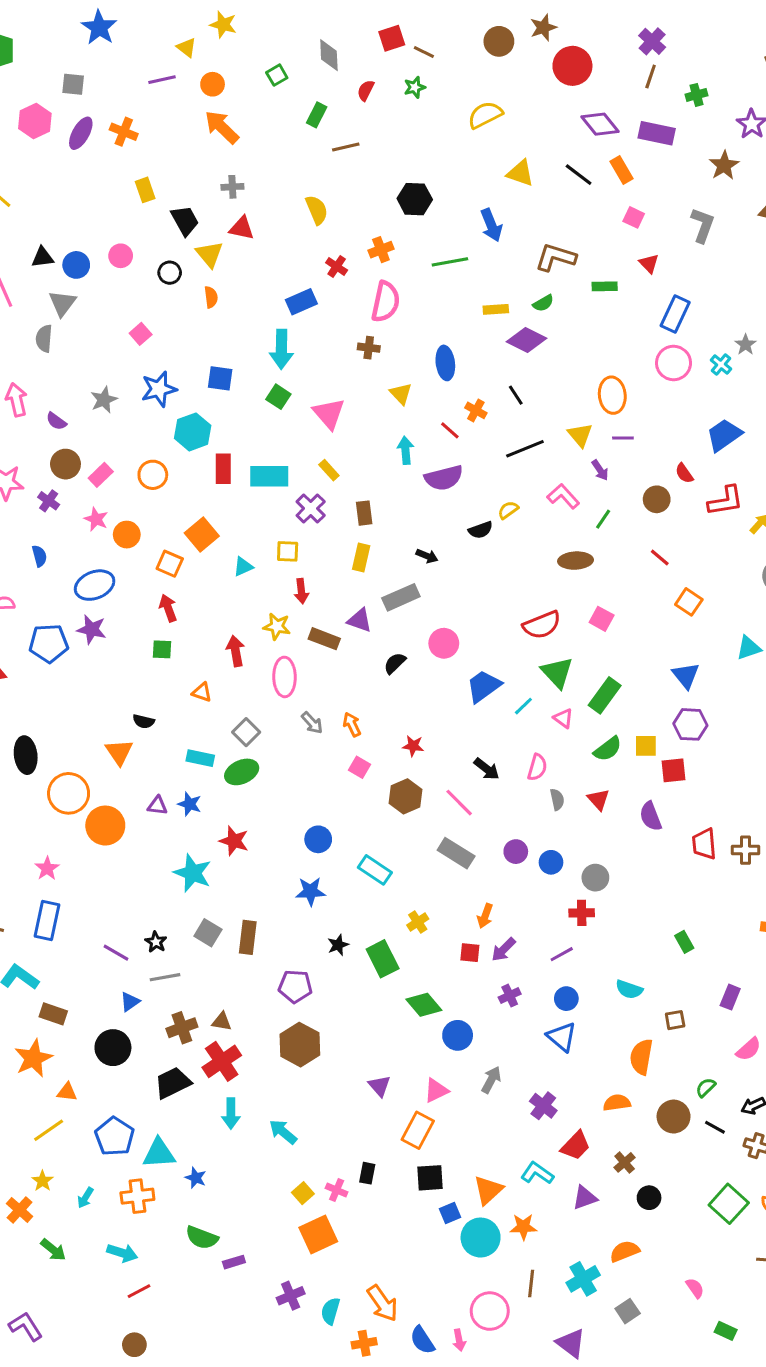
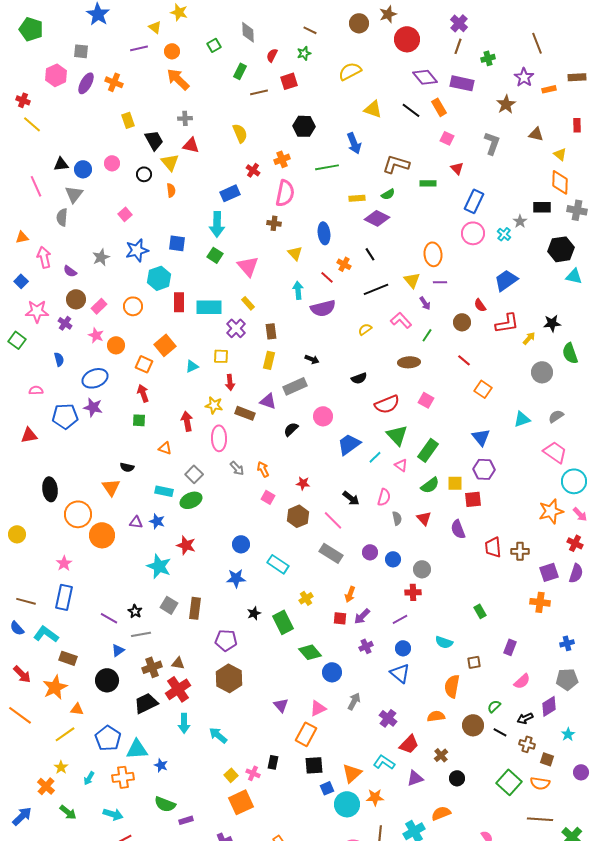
red square: (392, 38) -> (289, 81), moved
black semicircle: (481, 530) -> (359, 378), moved

